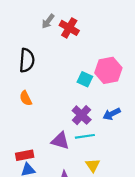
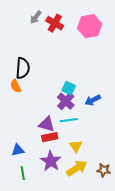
black semicircle: (27, 60) -> (23, 68), moved
pink hexagon: (108, 70) -> (90, 26), moved
cyan square: (85, 79) -> (69, 88), moved
red rectangle: (25, 155) -> (50, 137), moved

